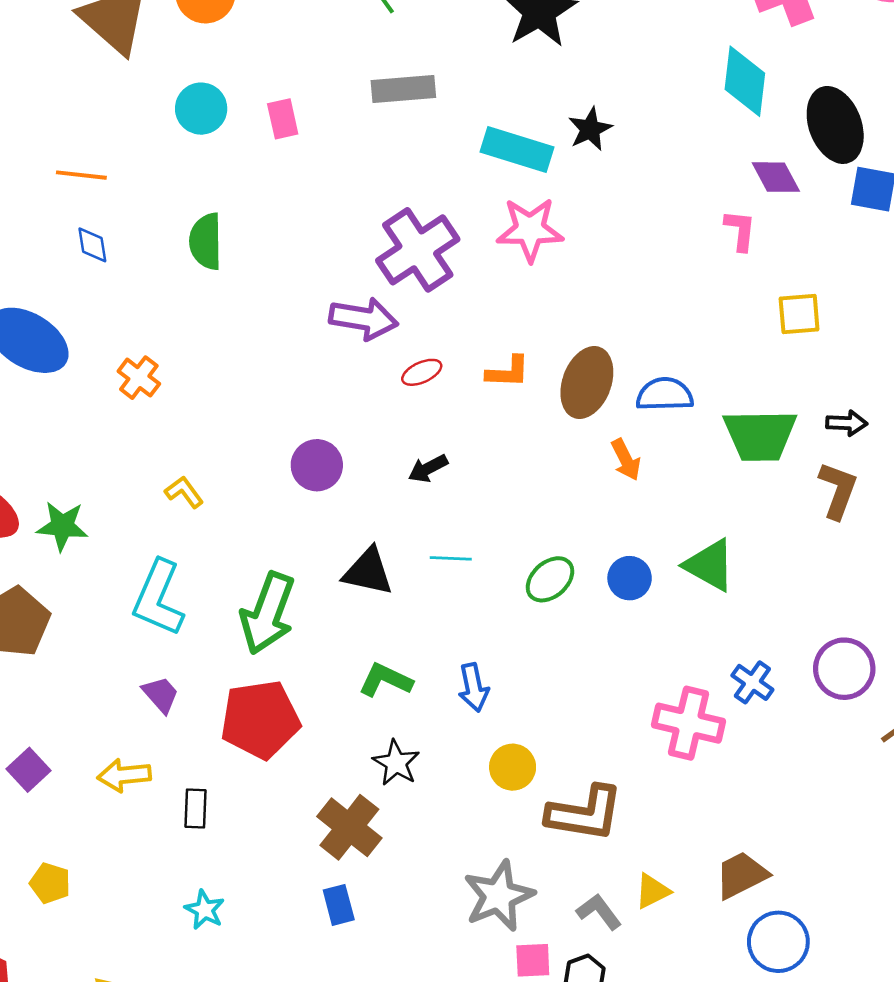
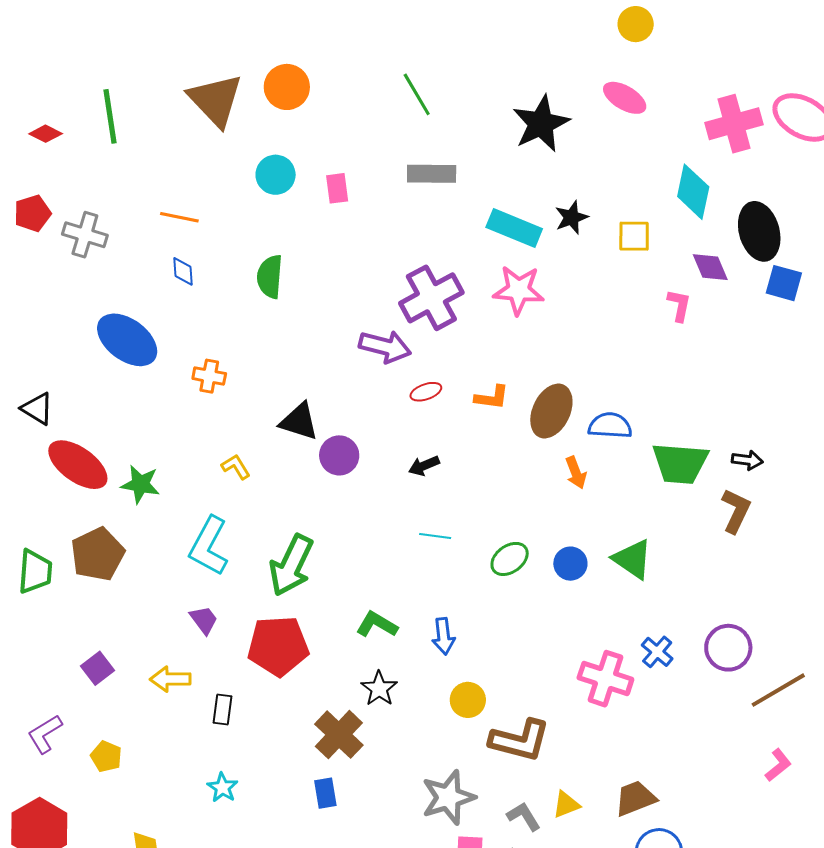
yellow square: (799, 314) -> (634, 236), moved
orange cross: (139, 378) -> (209, 376), turned -32
black triangle: (368, 572) -> (299, 421), moved

